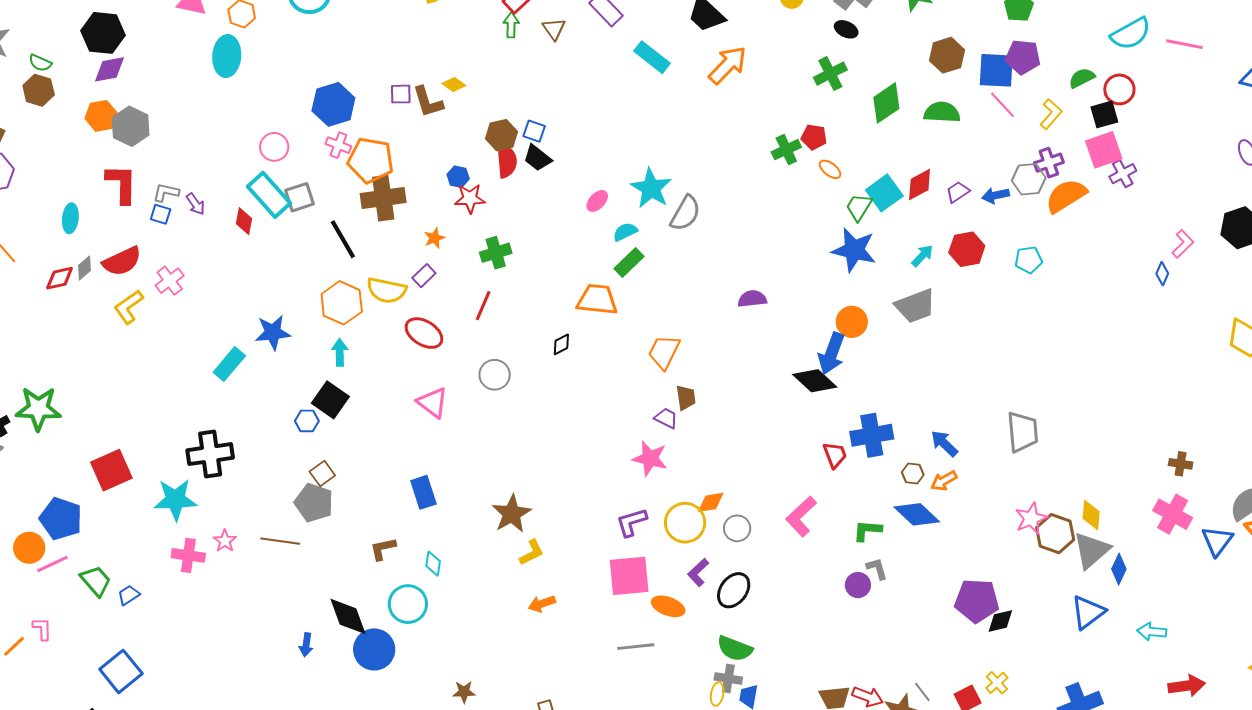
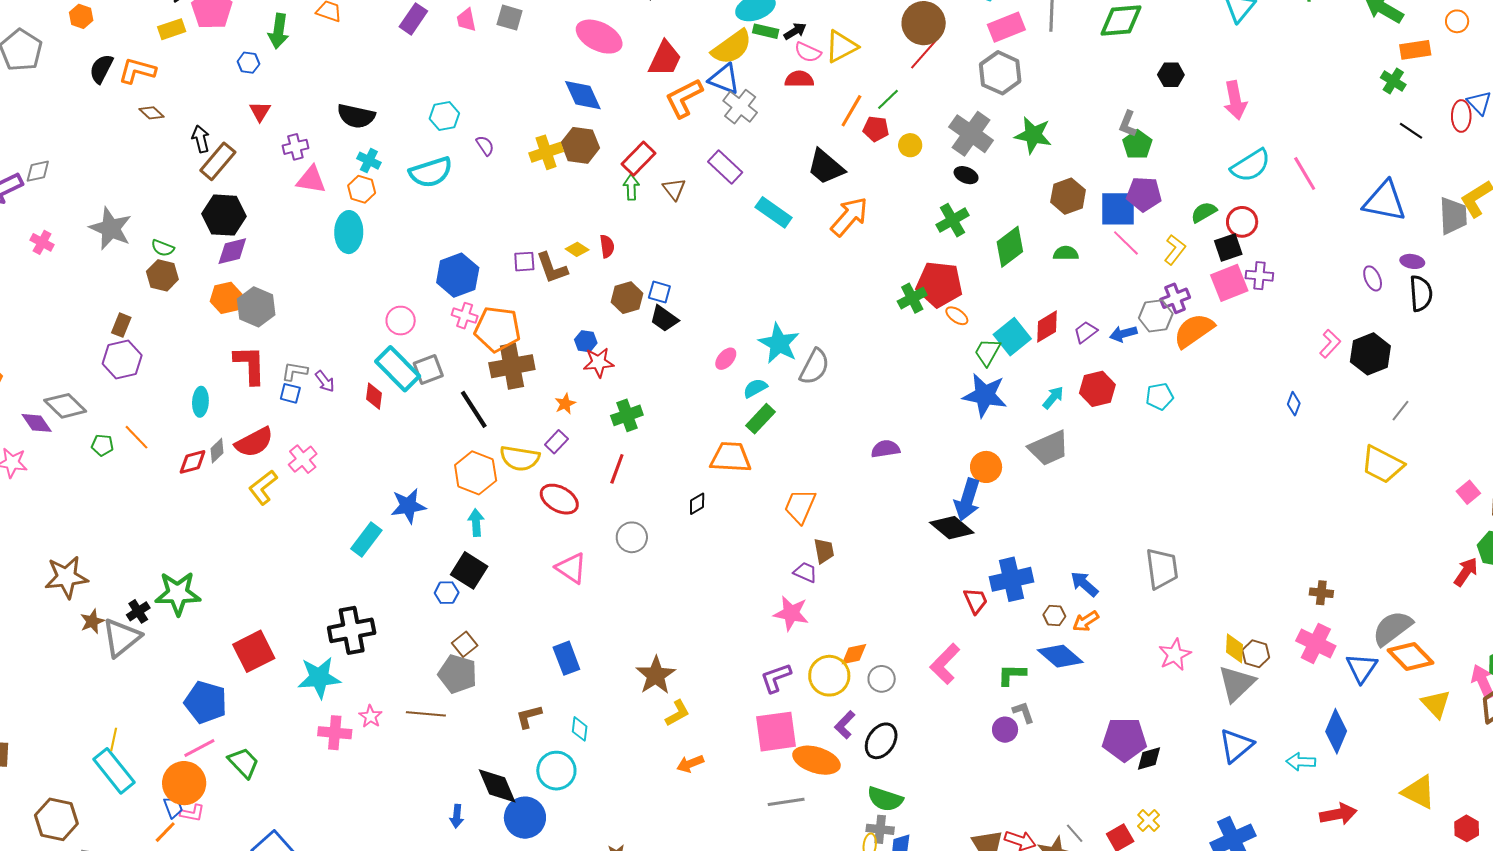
pink line: (1184, 44) -> (1305, 173), turned 51
green semicircle: (942, 112) -> (1066, 253), size x0.7
red pentagon: (814, 137) -> (939, 284), size x1.8
red semicircle: (507, 161) -> (607, 246), moved, size x0.7
purple cross: (1123, 174) -> (1259, 276), moved, turned 36
pink L-shape: (1183, 244) -> (1330, 344), moved
brown hexagon: (1055, 534) -> (1256, 654), moved, size x0.7
orange circle: (29, 548) -> (184, 783), moved, size x1.4
blue diamond: (1119, 569) -> (1336, 731), moved, size x1.4
blue trapezoid: (129, 595) -> (173, 807), moved, turned 105
orange ellipse: (668, 606) -> (816, 760), size x1.4
pink L-shape: (42, 629) -> (192, 813), turned 105

